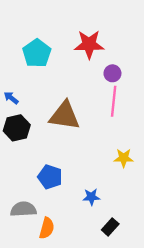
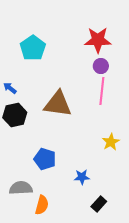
red star: (89, 44) -> (98, 40), moved
yellow star: (124, 158) -> (111, 142), turned -30

